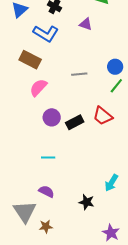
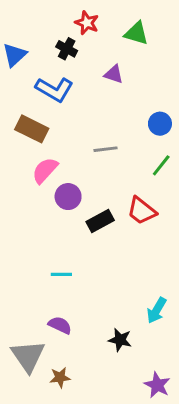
blue circle: (115, 67) -> (160, 124), moved
purple circle: (52, 117) -> (68, 197), moved

